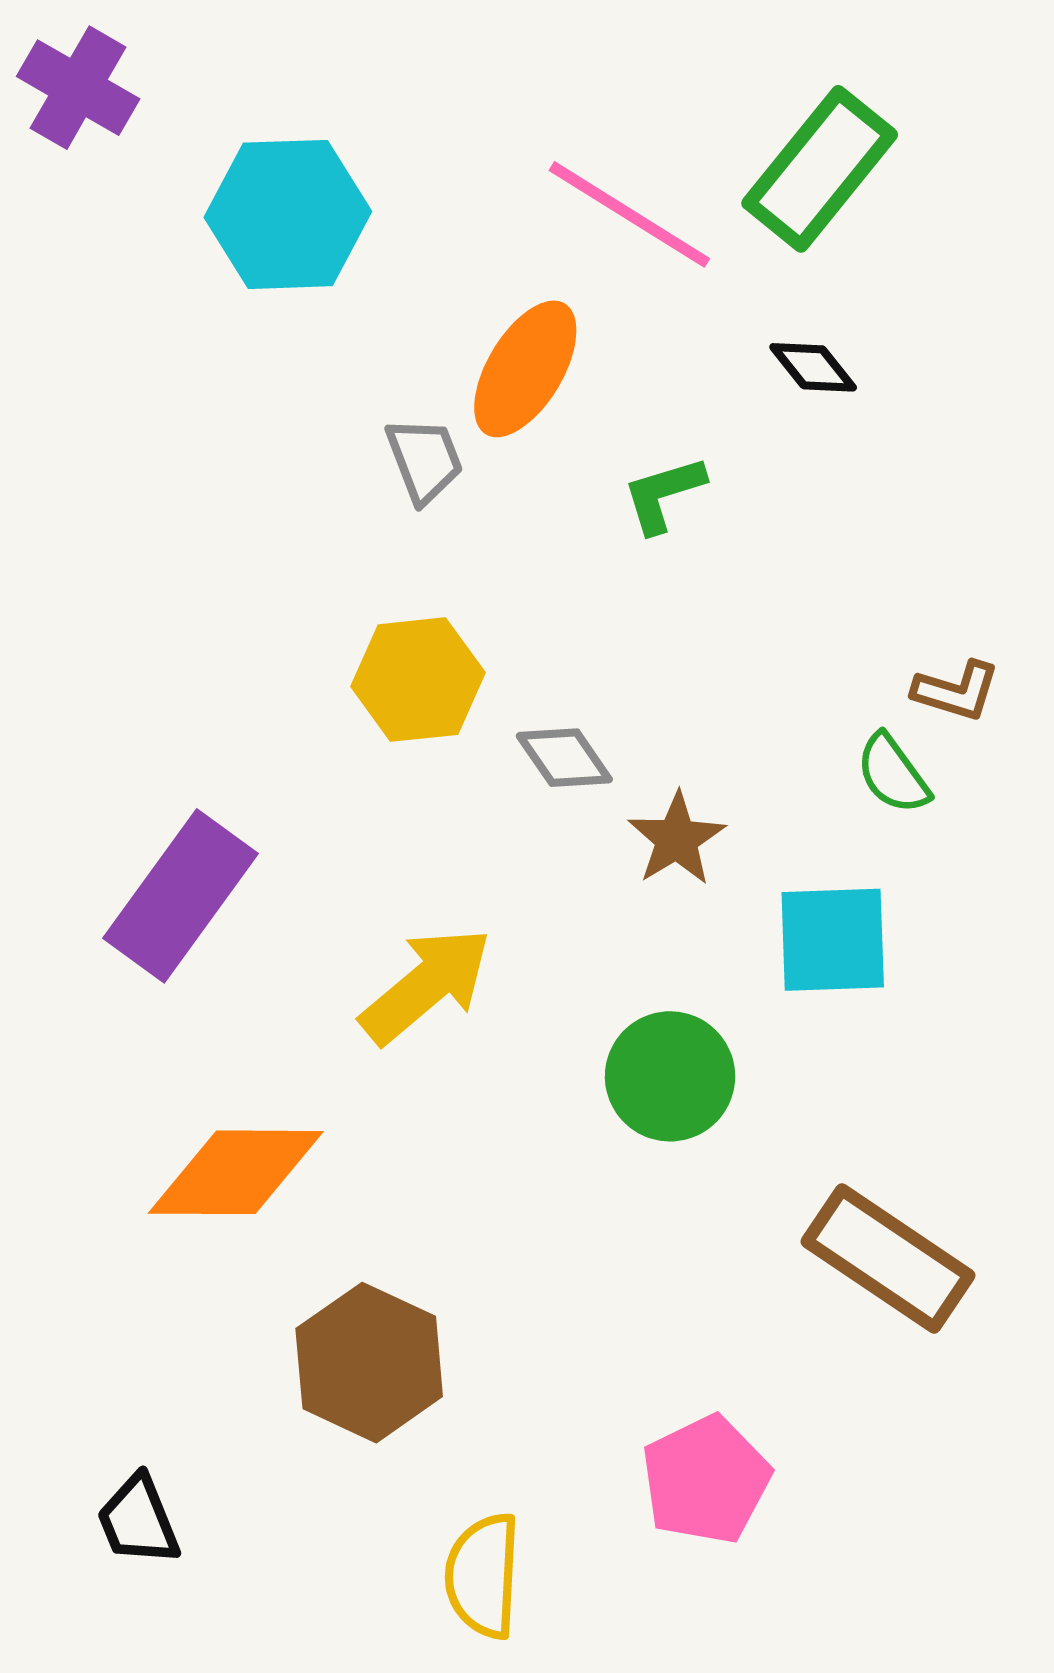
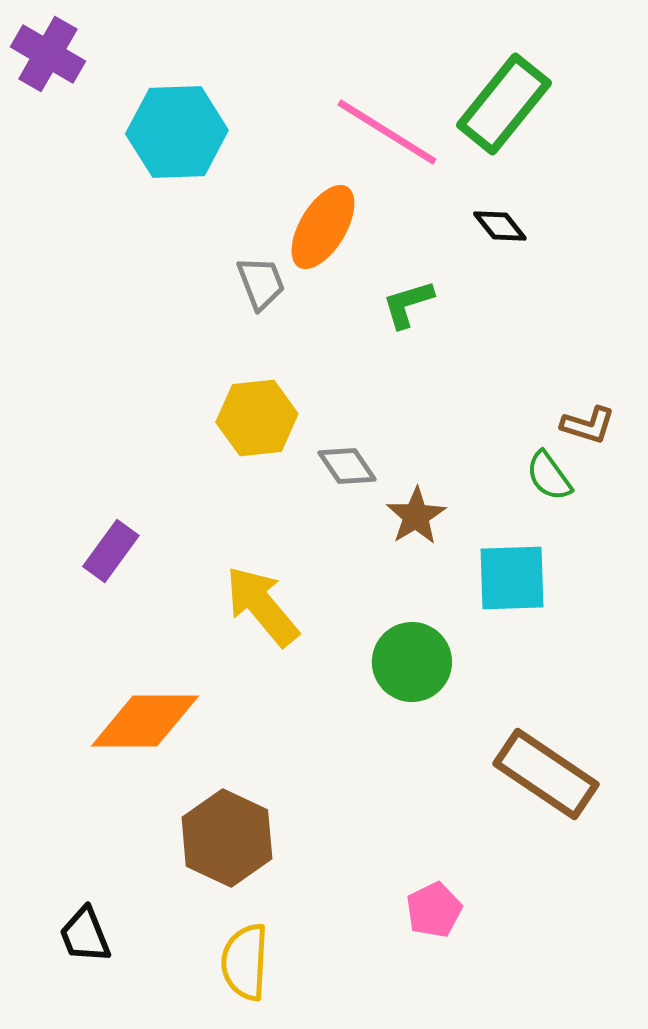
purple rectangle: (181, 896) -> (111, 551), size x0.6
yellow arrow: (426, 985) -> (262, 606), turned -90
pink pentagon: (706, 1480) -> (434, 910), size x0.7
yellow semicircle: (483, 1576) -> (245, 962), moved

